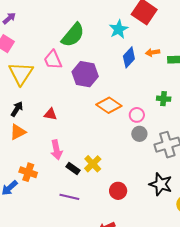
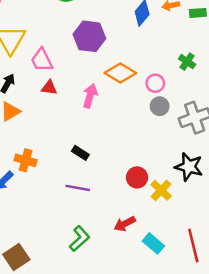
pink trapezoid: (53, 60) -> (42, 60), moved
green cross: (164, 99) -> (187, 62), turned 32
pink arrow: (56, 150) -> (90, 96), moved, turned -150
yellow cross: (93, 164) -> (161, 190), moved

